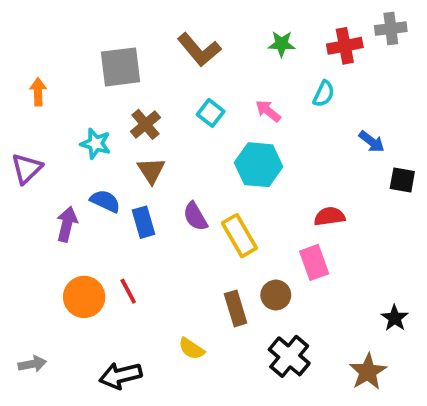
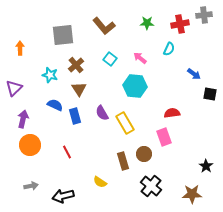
purple arrow: (67, 224) -> (23, 119), moved
orange circle: (84, 297) -> (30, 145), moved
gray arrow: (32, 364) -> (31, 186), moved
brown star: (368, 372) -> (192, 194), turned 30

